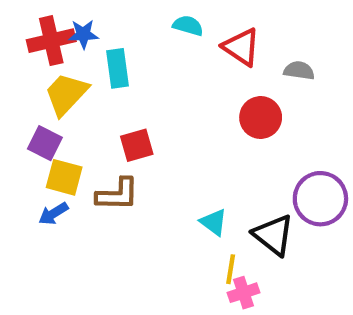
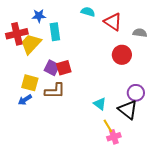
red cross: (51, 41) -> (17, 34), moved
purple square: (45, 143) -> (52, 68), moved
purple circle: (320, 199) -> (136, 93), moved, size x0.7
yellow line: (231, 269) -> (108, 126), turned -40

